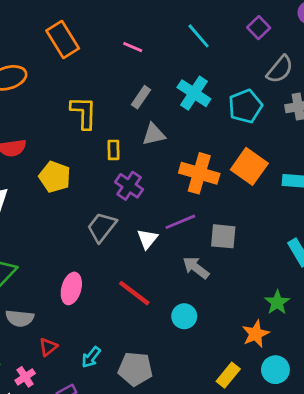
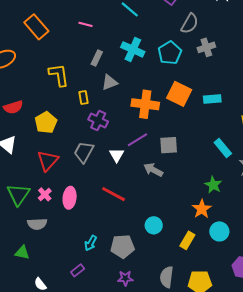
yellow pentagon: (55, 177) -> (46, 122), turned 30
cyan circle: (184, 316) -> (154, 225), moved
red triangle: (48, 347) -> (48, 161), moved, size x1.6
pink cross: (25, 377) -> (45, 194), moved

